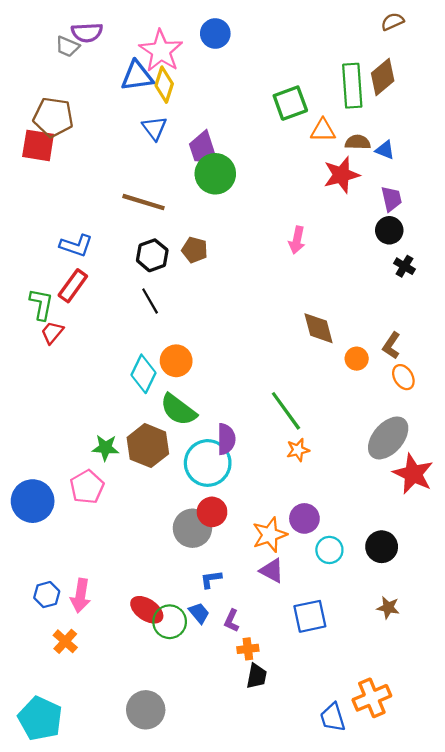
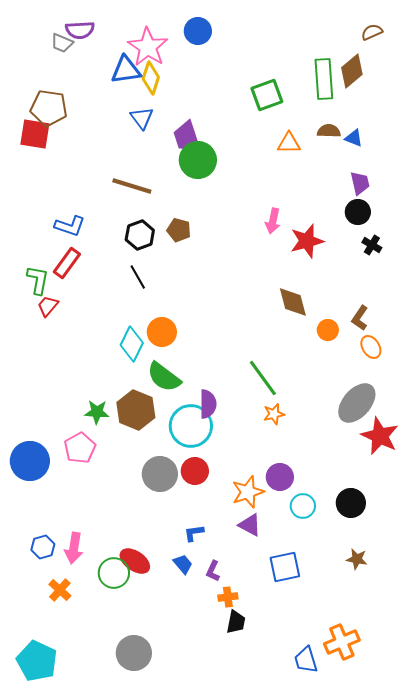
brown semicircle: (393, 22) -> (372, 32), moved
orange triangle: (323, 130) -> (289, 143), moved
red star: (341, 175) -> (307, 241), moved
gray circle: (192, 528) -> (160, 474), moved
green circle: (170, 622) -> (114, 573), moved

